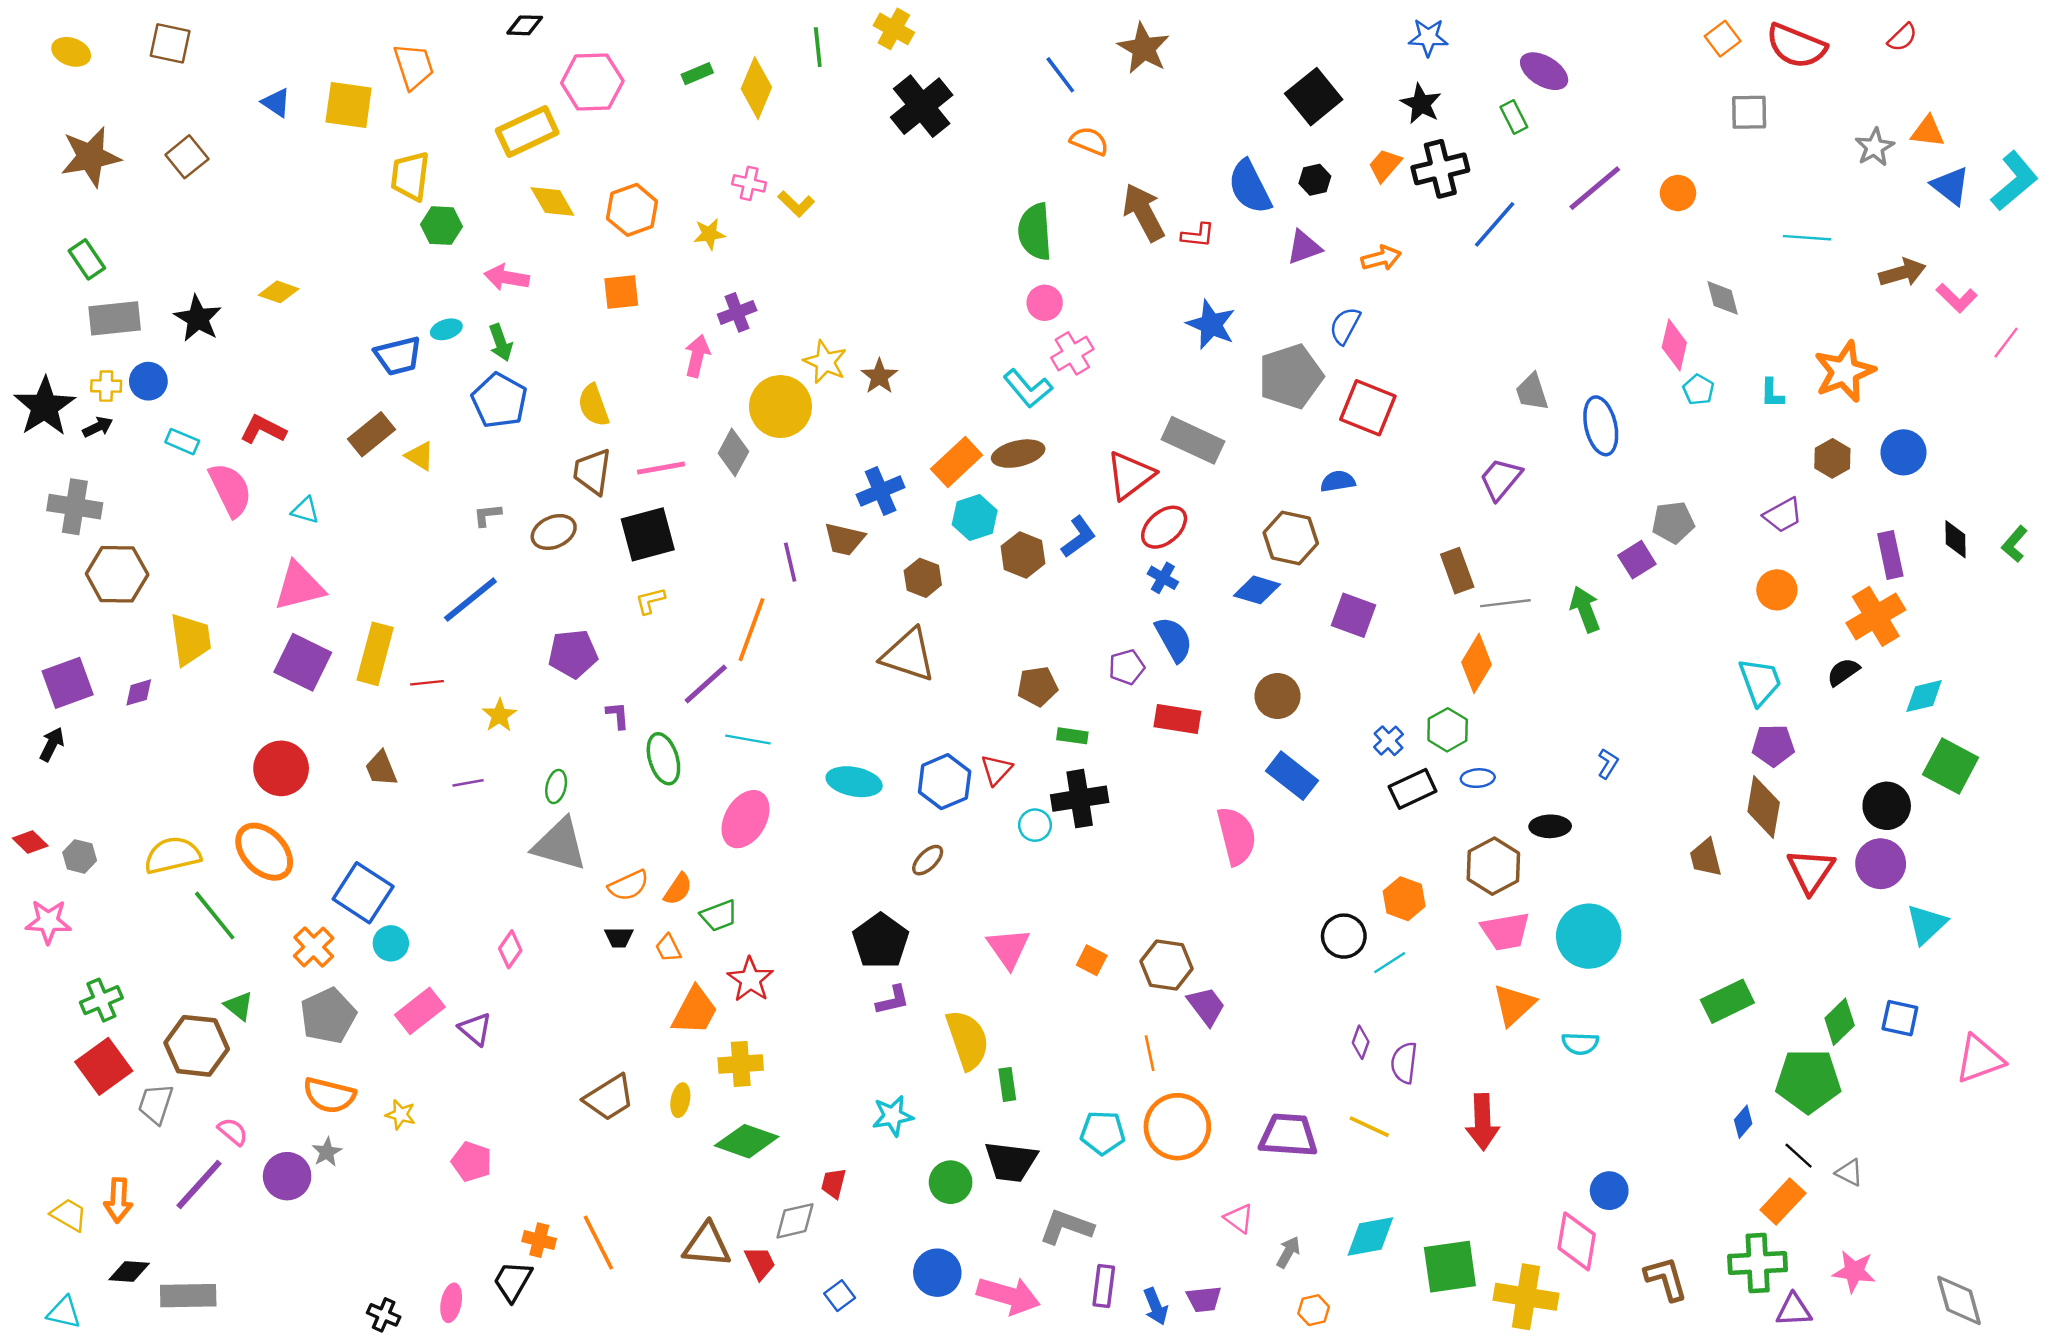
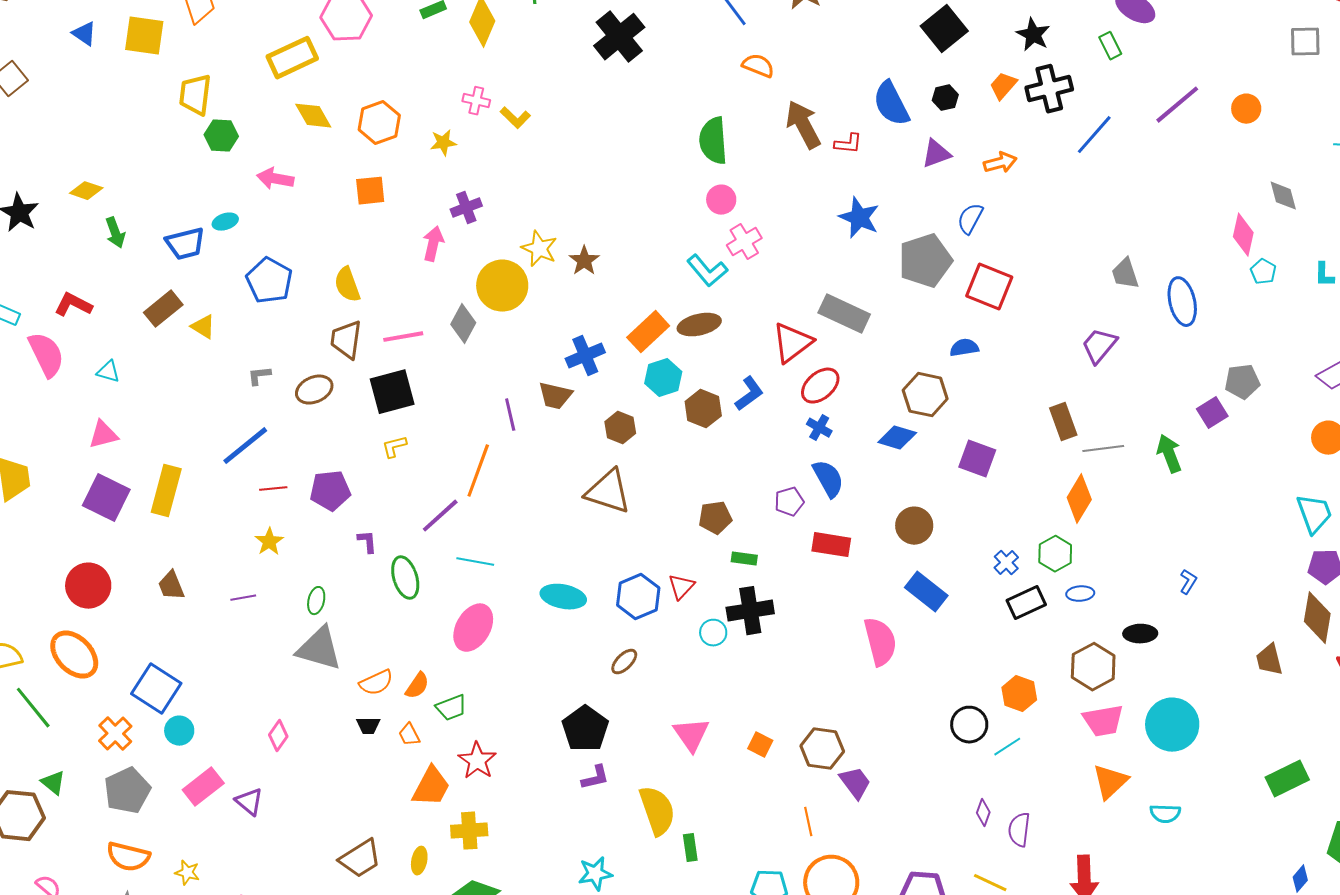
green arrow: (501, 343) -> (115, 233), moved
pink triangle: (299, 586) -> (103, 435), size x0.7
red line: (427, 683) -> (273, 489), moved

